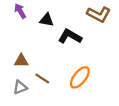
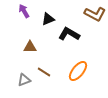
black triangle: (47, 20) -> (48, 19), turned -32
brown triangle: (21, 61) -> (30, 47), moved

